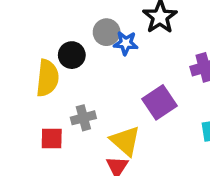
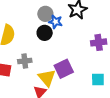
black circle: (72, 55) -> (45, 33), moved
purple square: (159, 102) -> (64, 69), moved

